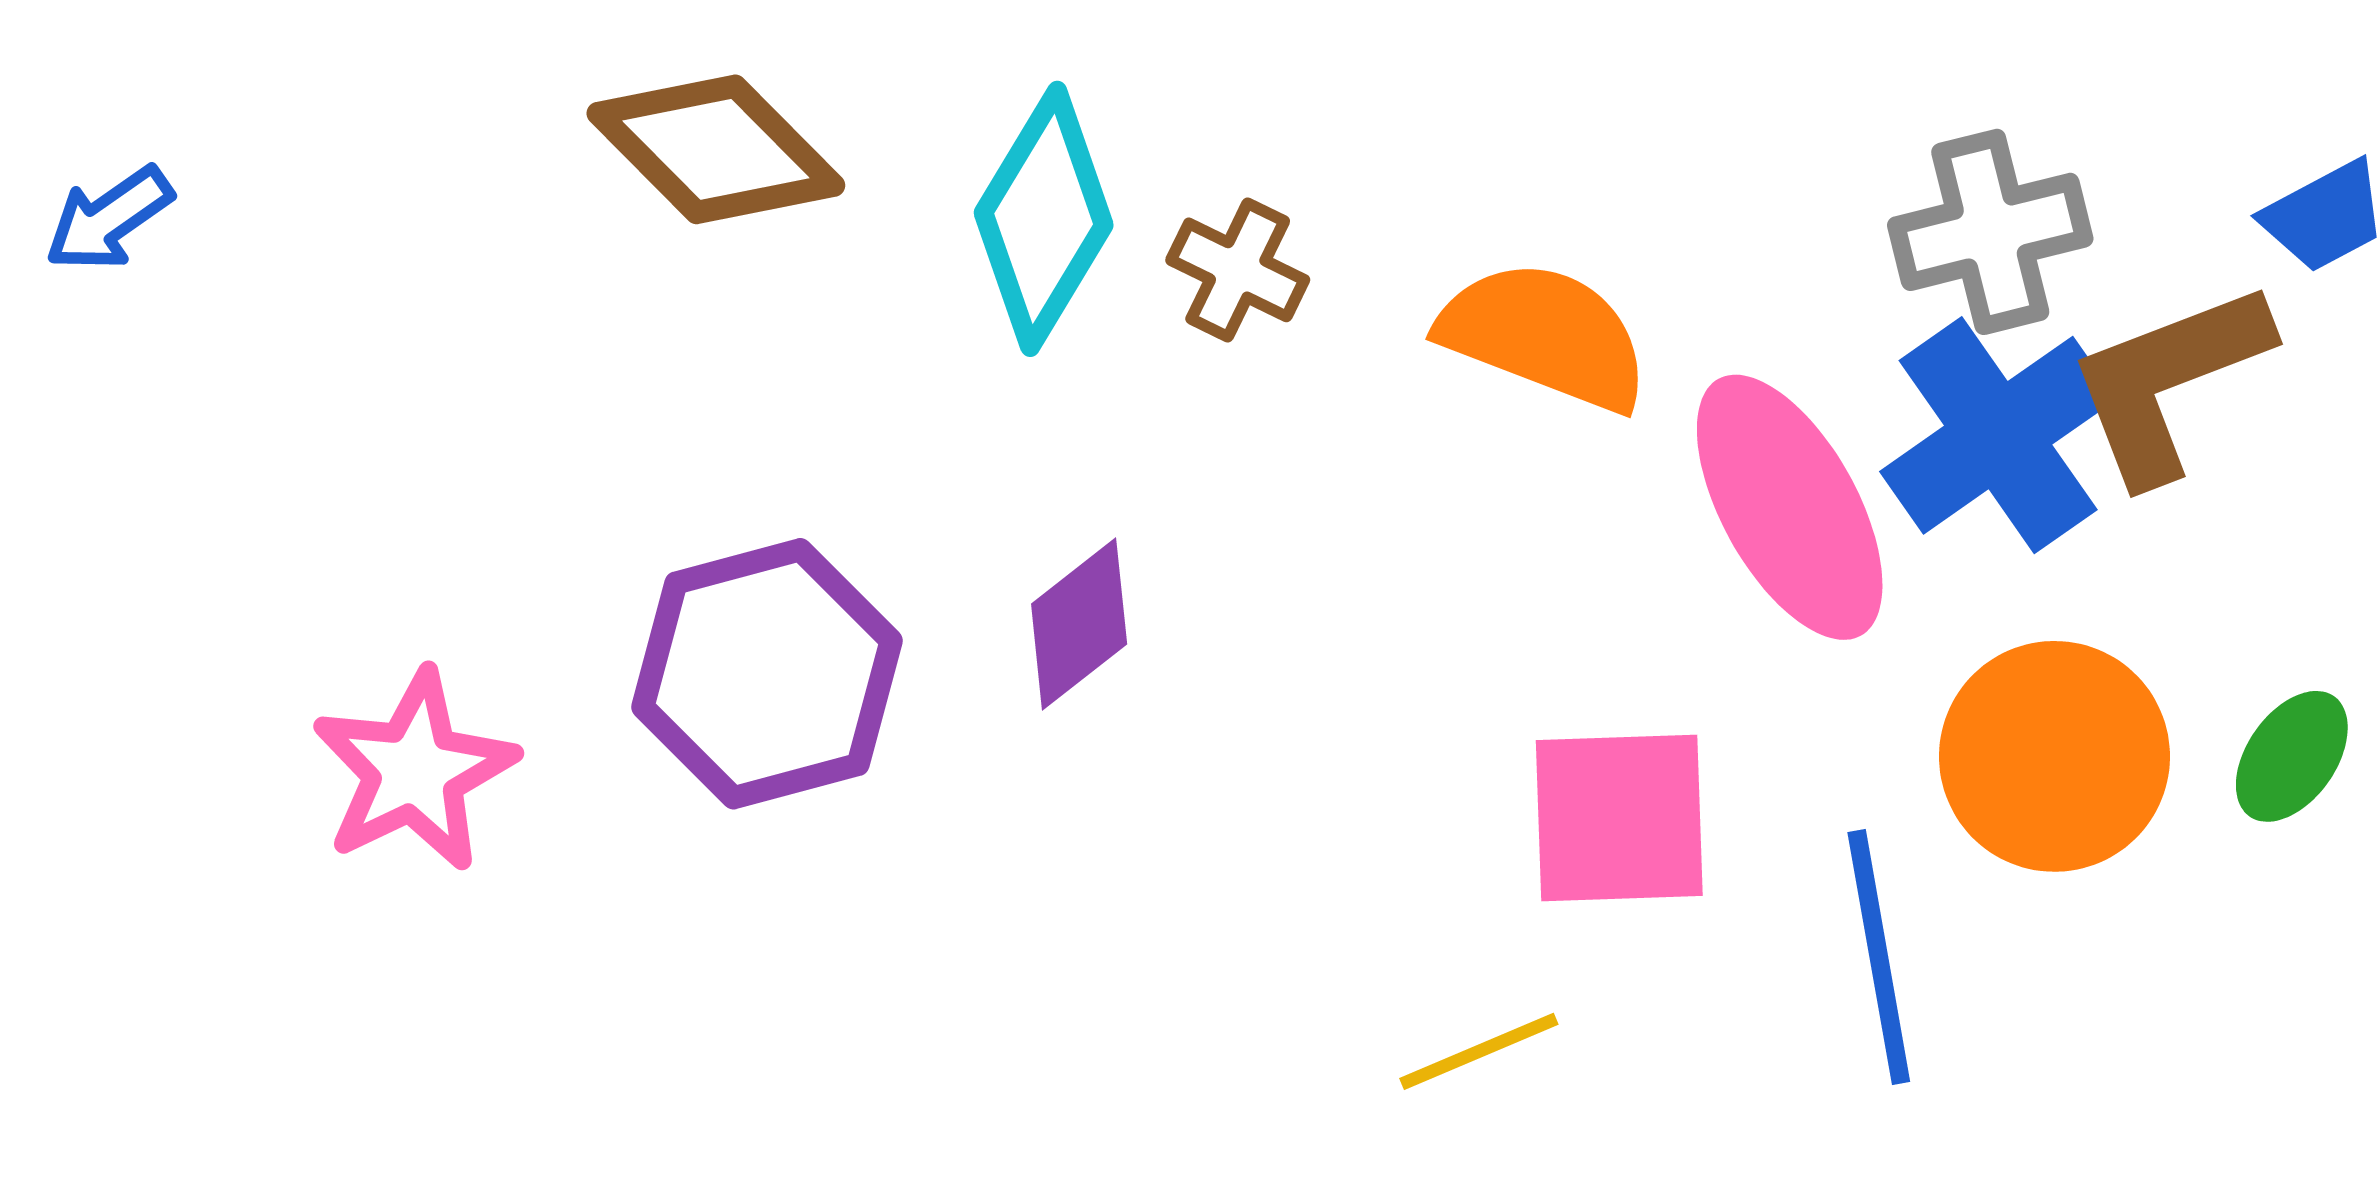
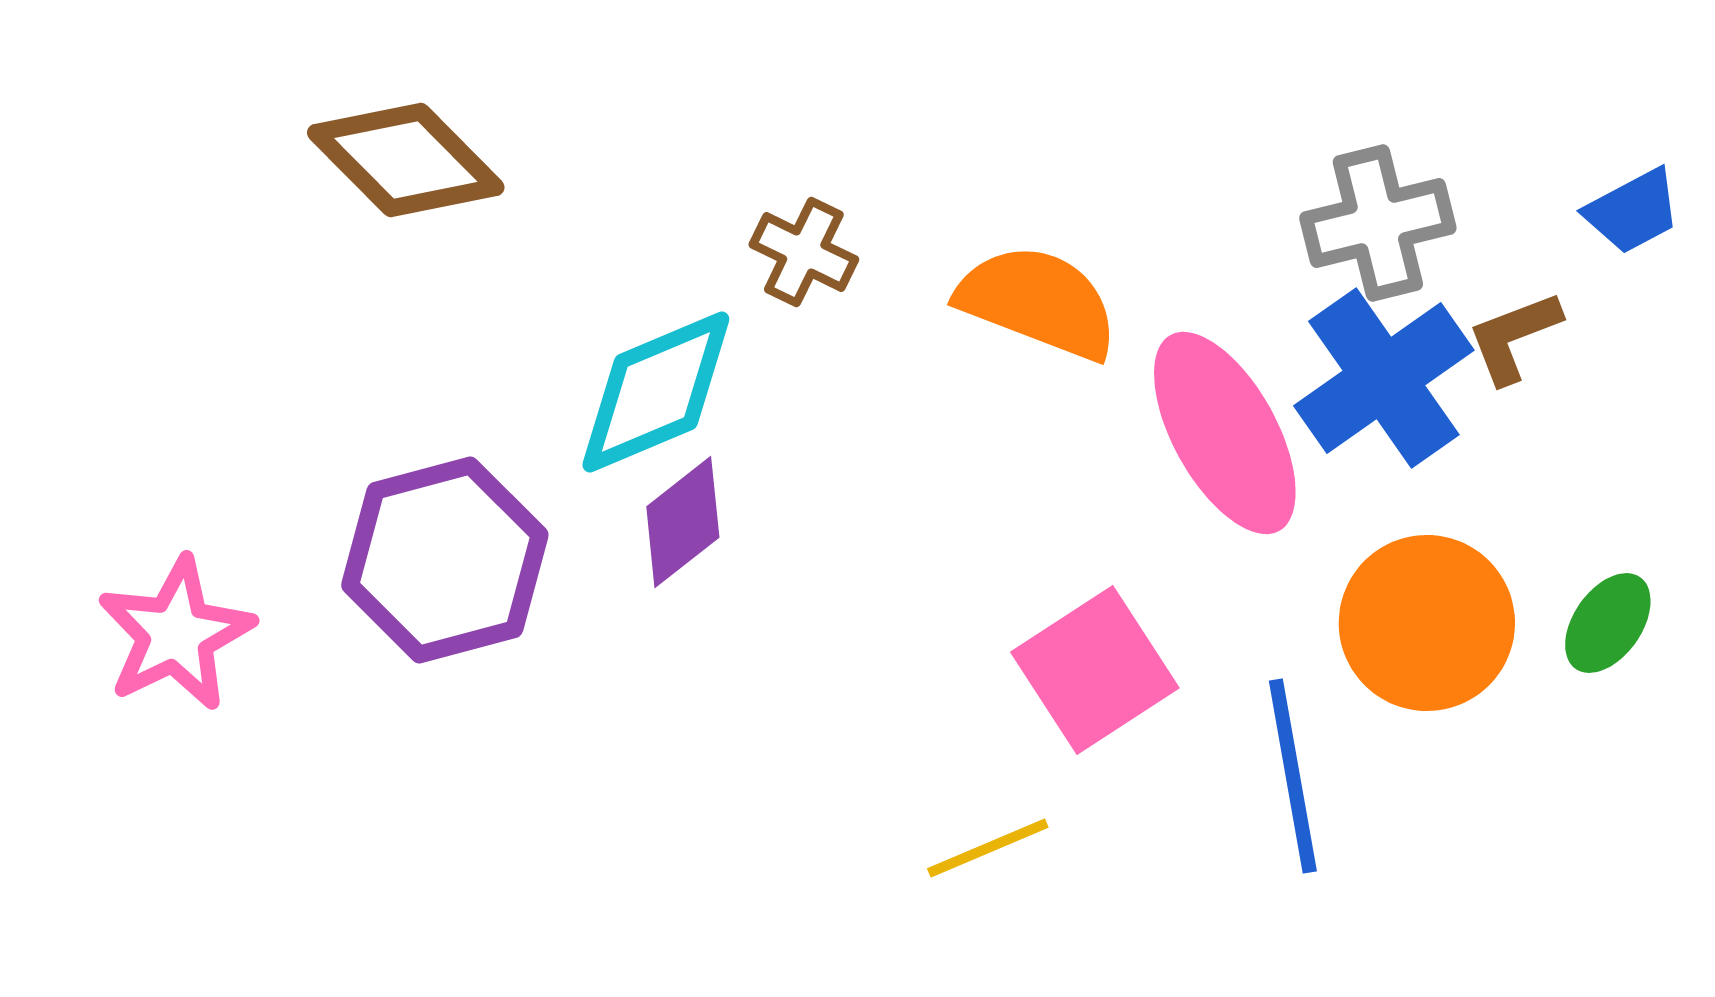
cyan diamond: (1044, 219) -> (656, 392), moved, turned 36
brown L-shape: (2169, 381) -> (1514, 337), size x0.6
pink square: (1619, 818) -> (1095, 670), turned -31

